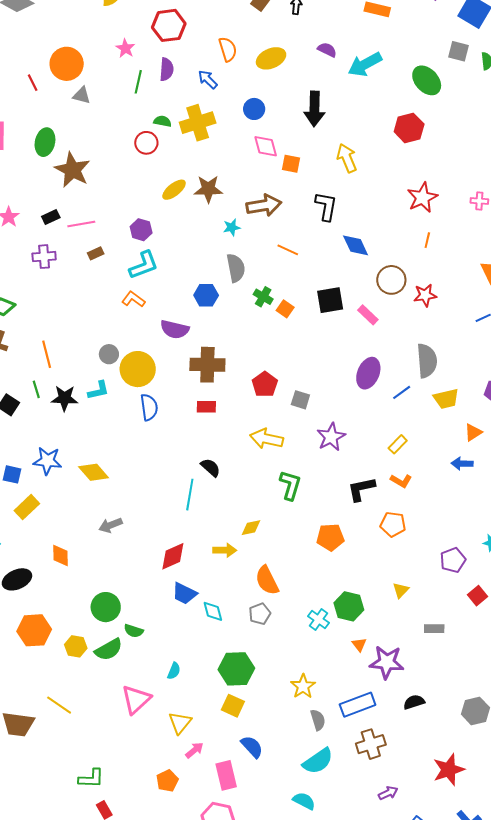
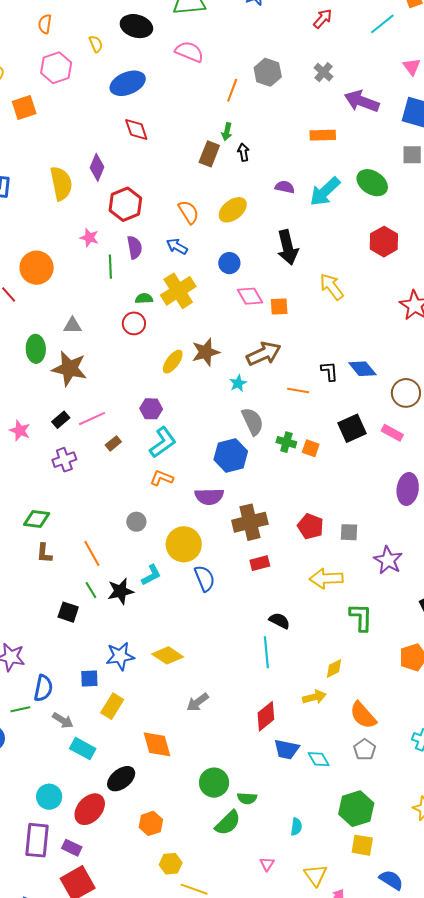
green ellipse: (427, 80) -> (372, 183), moved
gray triangle: (82, 95) -> (72, 326), moved
black L-shape: (326, 206) -> (329, 371), moved, size x0.7
blue hexagon: (206, 295) -> (231, 455), size x1.4
gray circle: (109, 354) -> (136, 522), moved
orange diamond: (60, 555) -> (157, 744), size x1.4
orange hexagon: (34, 630) -> (151, 823), size x0.7
yellow hexagon: (76, 646) -> (171, 864), moved
pink triangle: (136, 699) -> (267, 864), size x0.5

